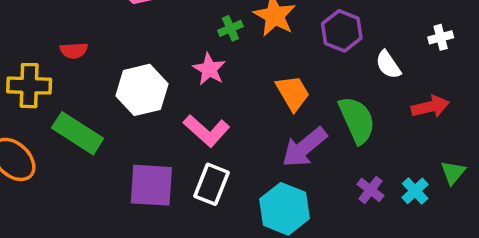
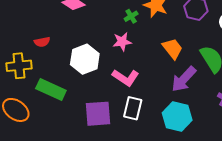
pink star: (209, 69) -> (122, 42), turned -30

